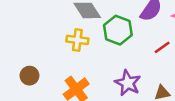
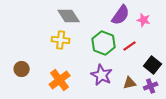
green hexagon: (118, 30) -> (104, 43), moved

